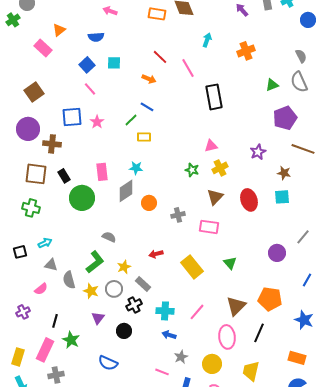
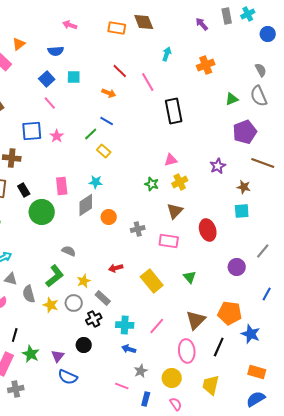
yellow rectangle: (144, 137) -> (104, 151), turned 40
red ellipse: (249, 200) -> (208, 230), moved
purple triangle: (98, 318) -> (58, 356), moved
blue star: (304, 320) -> (251, 334), moved

